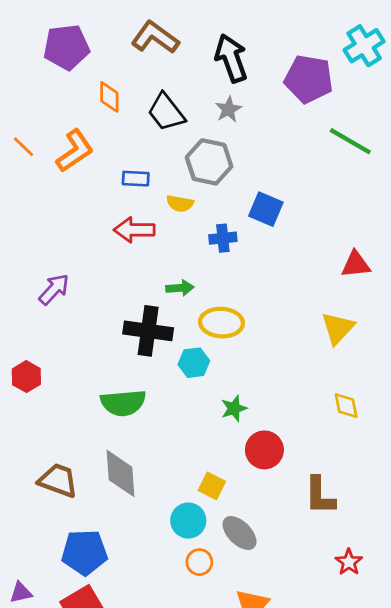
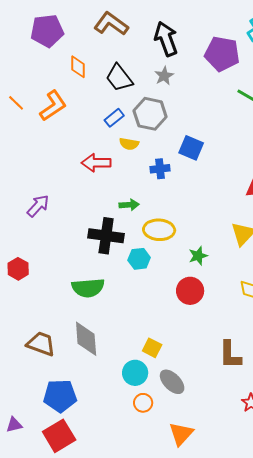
blue rectangle: (136, 179) -> (114, 118), moved, turned -42
green star: (234, 408) -> (198, 256), moved
red circle: (264, 450) -> (190, 291), moved

